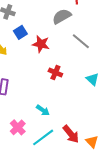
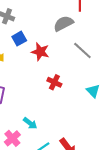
cyan arrow: (43, 110) -> (30, 123), moved

